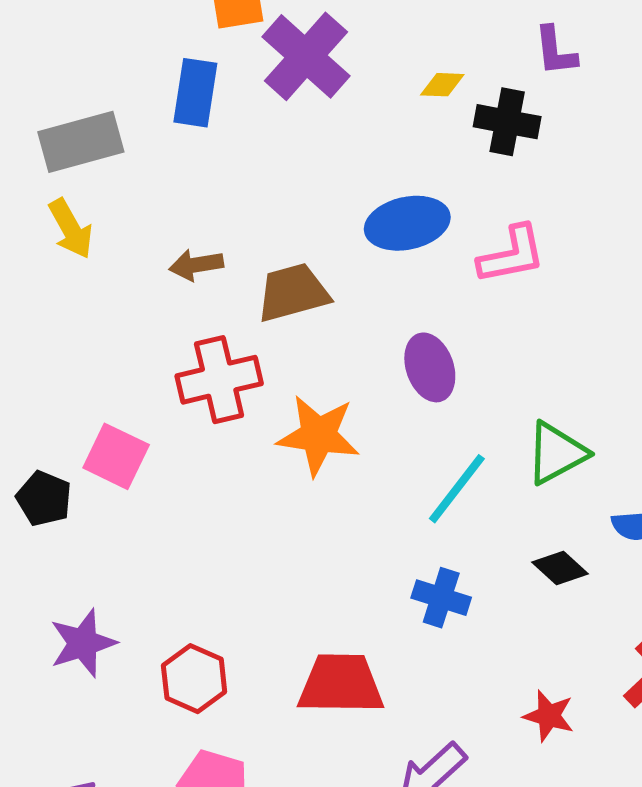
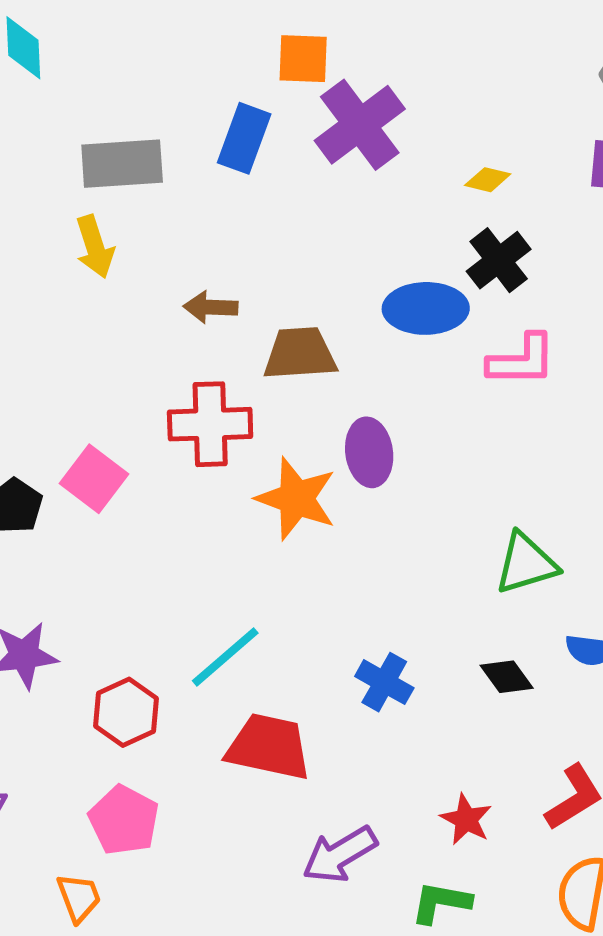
black cross: (507, 122) -> (499, 260), moved, turned 30
purple ellipse: (430, 367) -> (369, 452), moved
cyan line: (457, 489) -> (225, 657), moved

